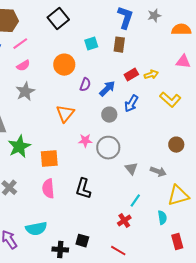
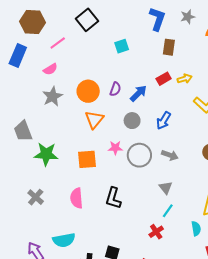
pink line: (20, 44) -> (58, 43), moved
brown rectangle: (119, 45) -> (169, 47), moved
orange circle: (64, 65) -> (88, 91), moved
blue arrow: (131, 104) -> (164, 121), moved
gray circle: (109, 115) -> (132, 121), moved
green star: (19, 147) -> (46, 154), turned 30
orange square: (49, 159) -> (87, 159), moved
gray triangle: (131, 169) -> (166, 188), moved
gray arrow: (158, 172) -> (170, 155), moved

